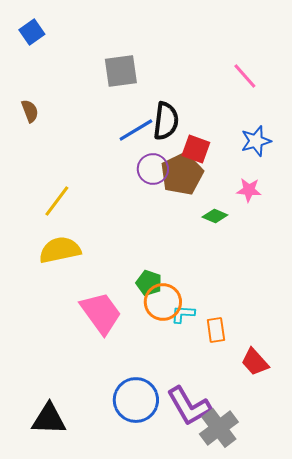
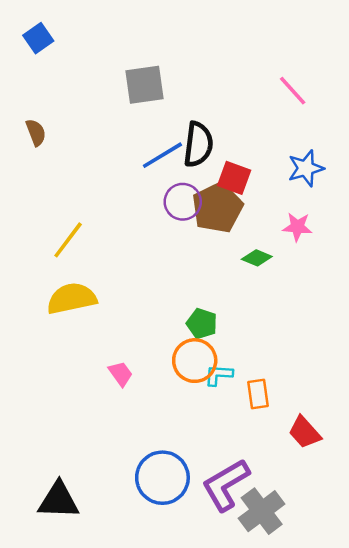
green pentagon: (149, 283) -> (202, 324), moved
pink trapezoid: (101, 313) -> (121, 374), size x0.5
purple L-shape: (189, 406) -> (226, 485), turned 90

